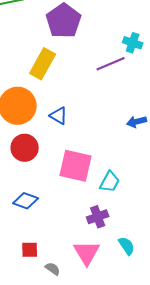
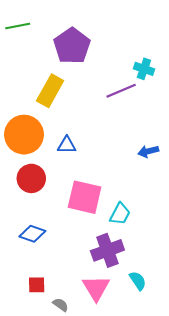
blue triangle: (59, 116) -> (67, 145), turned -30
purple cross: (98, 217) -> (107, 250), size x1.4

